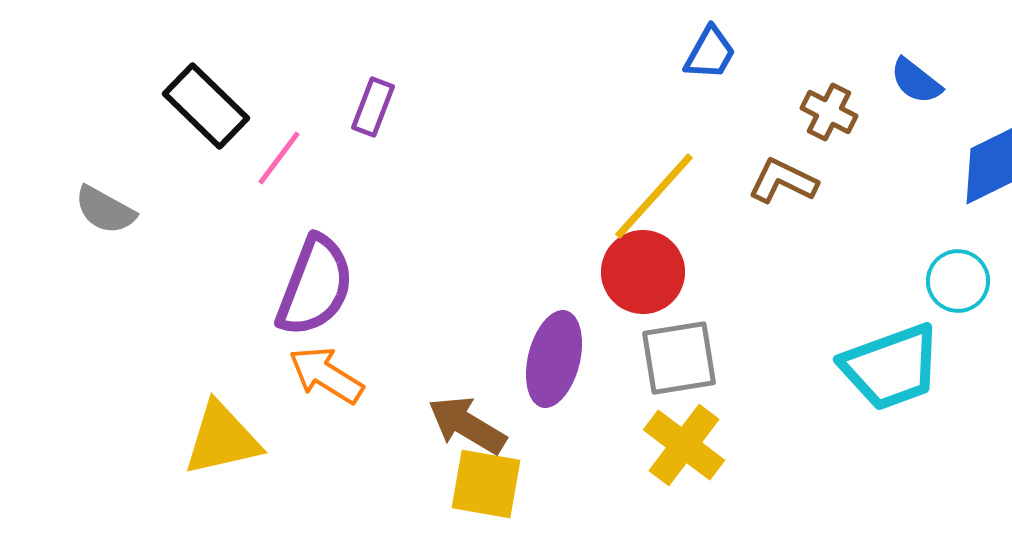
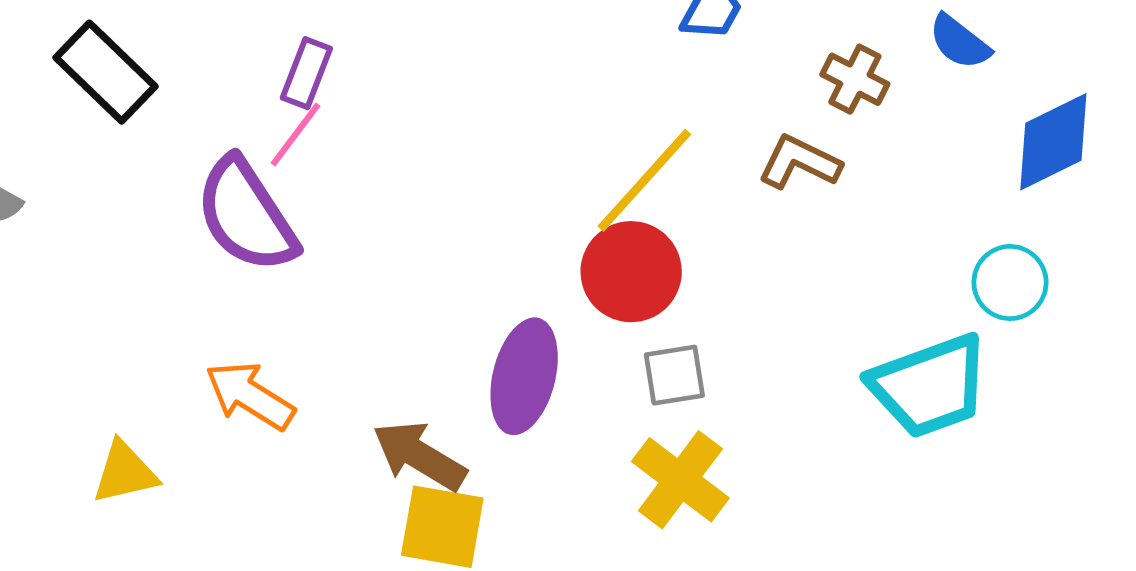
pink line: (279, 158) -> (296, 135), moved
purple semicircle: (315, 286) -> (246, 215), moved, turned 126
gray square: (679, 358) -> (674, 375), size x0.7
yellow triangle: (222, 439) -> (125, 473), size x0.7

